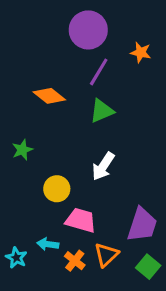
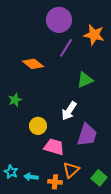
orange star: (141, 52) -> (94, 35), size x1.5
green triangle: (102, 111) -> (85, 80), moved
purple trapezoid: (142, 225) -> (87, 135), moved
cyan arrow: (48, 244) -> (31, 177), moved
orange cross: (75, 261) -> (55, 182), moved, turned -32

